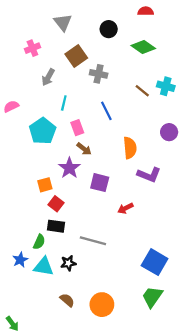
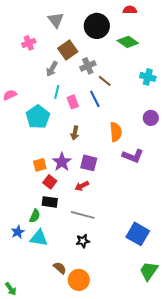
black circle: (109, 29) -> (97, 26), size x1.6
gray cross: (99, 74) -> (88, 66), turned -35
gray arrow: (48, 77) -> (52, 69), moved
brown line: (142, 91) -> (105, 81), moved
pink rectangle: (77, 128) -> (73, 102), moved
brown arrow: (84, 149) -> (75, 133), turned 64
purple star: (69, 168) -> (62, 162), moved
red arrow: (125, 208) -> (82, 186), moved
black star: (68, 263) -> (83, 241), moved
green trapezoid: (152, 297) -> (149, 271), moved
orange circle: (102, 305) -> (79, 280), moved

